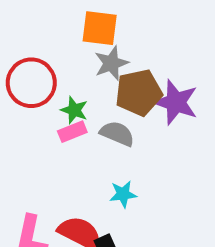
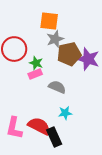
gray semicircle: (117, 134) -> (57, 87), moved
cyan star: (123, 194) -> (65, 113), moved

